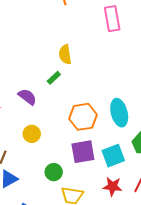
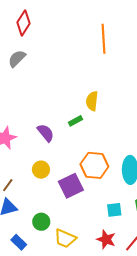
purple square: (83, 152) -> (71, 186), moved, turned -30
cyan square: (113, 156) -> (114, 210), size x0.7
green circle: (54, 172) -> (41, 222), moved

